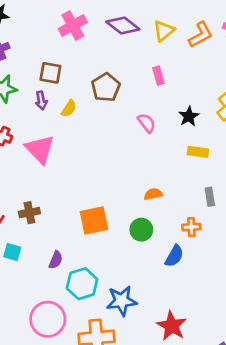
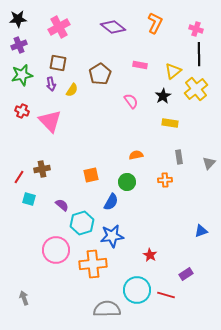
pink cross: (73, 25) -> (59, 27), moved
yellow triangle: (164, 31) -> (173, 71), moved
orange L-shape: (201, 35) -> (155, 23), moved, turned -35
pink rectangle: (158, 76) -> (140, 65), turned -64
orange square: (94, 220) -> (91, 175), size x0.7
blue semicircle: (174, 256) -> (111, 202), moved
purple semicircle: (56, 260) -> (62, 205), turned -72
red star: (172, 326) -> (150, 255), size x0.6

